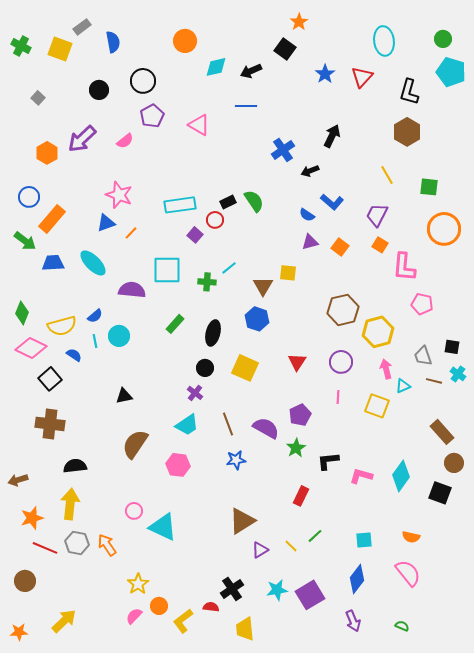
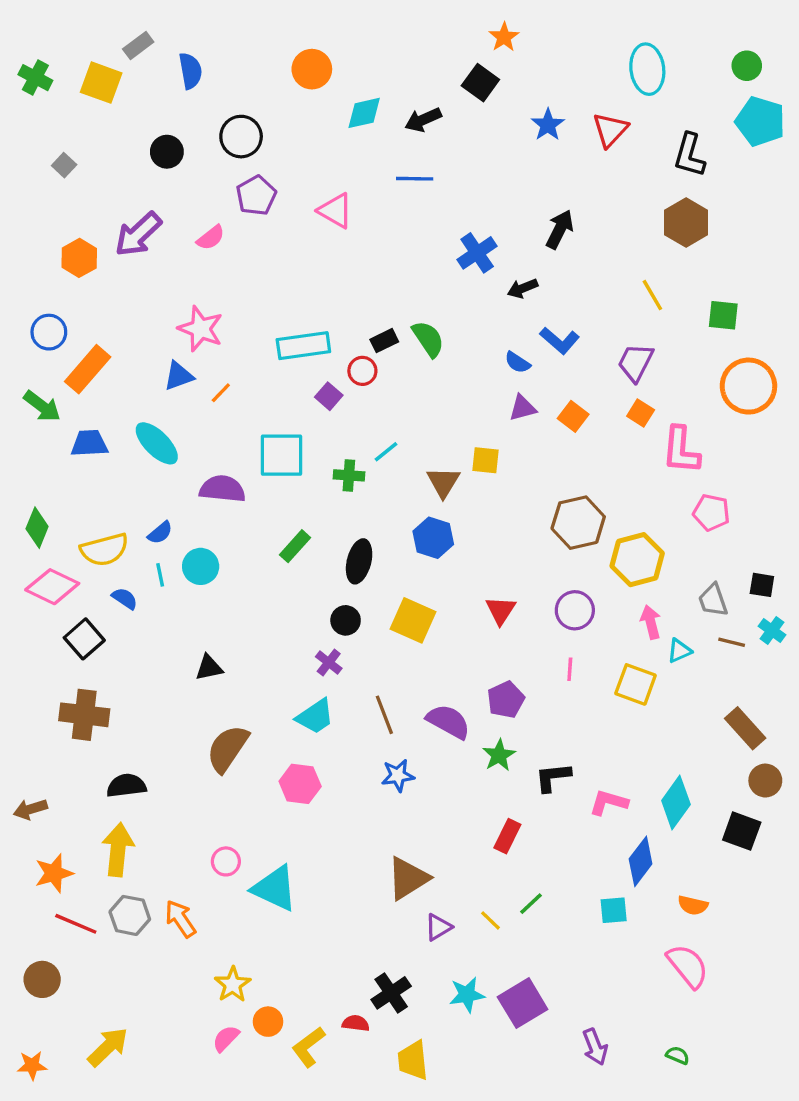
blue diamond: (357, 579) -> (641, 861), moved

